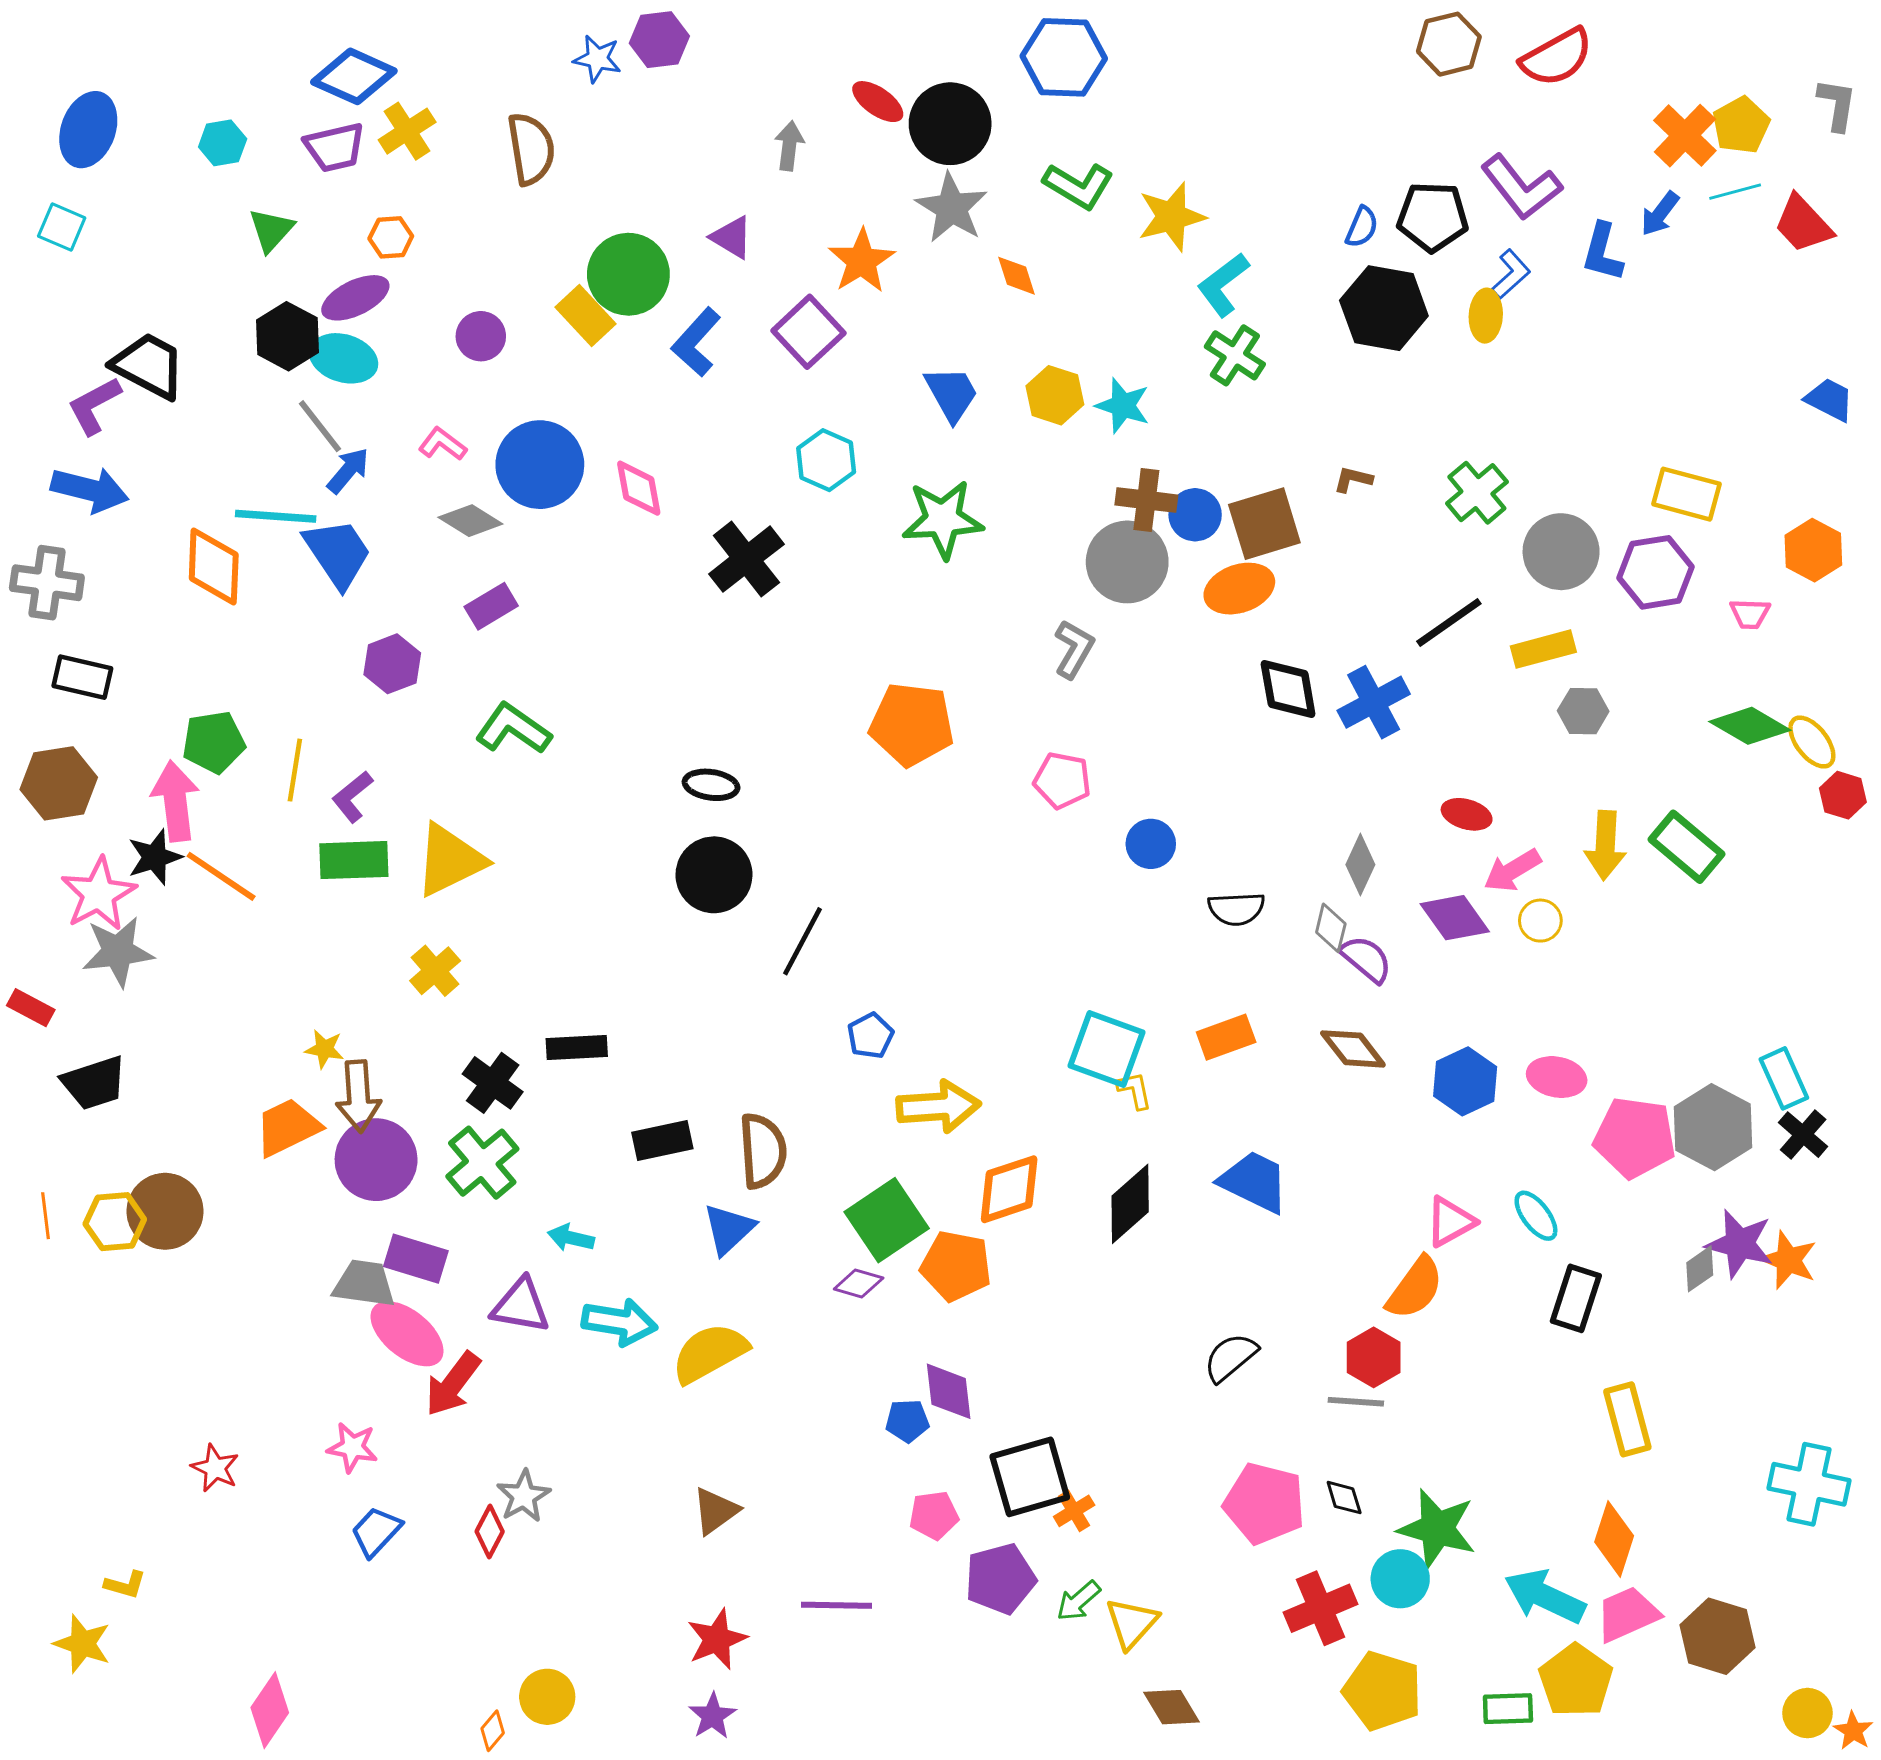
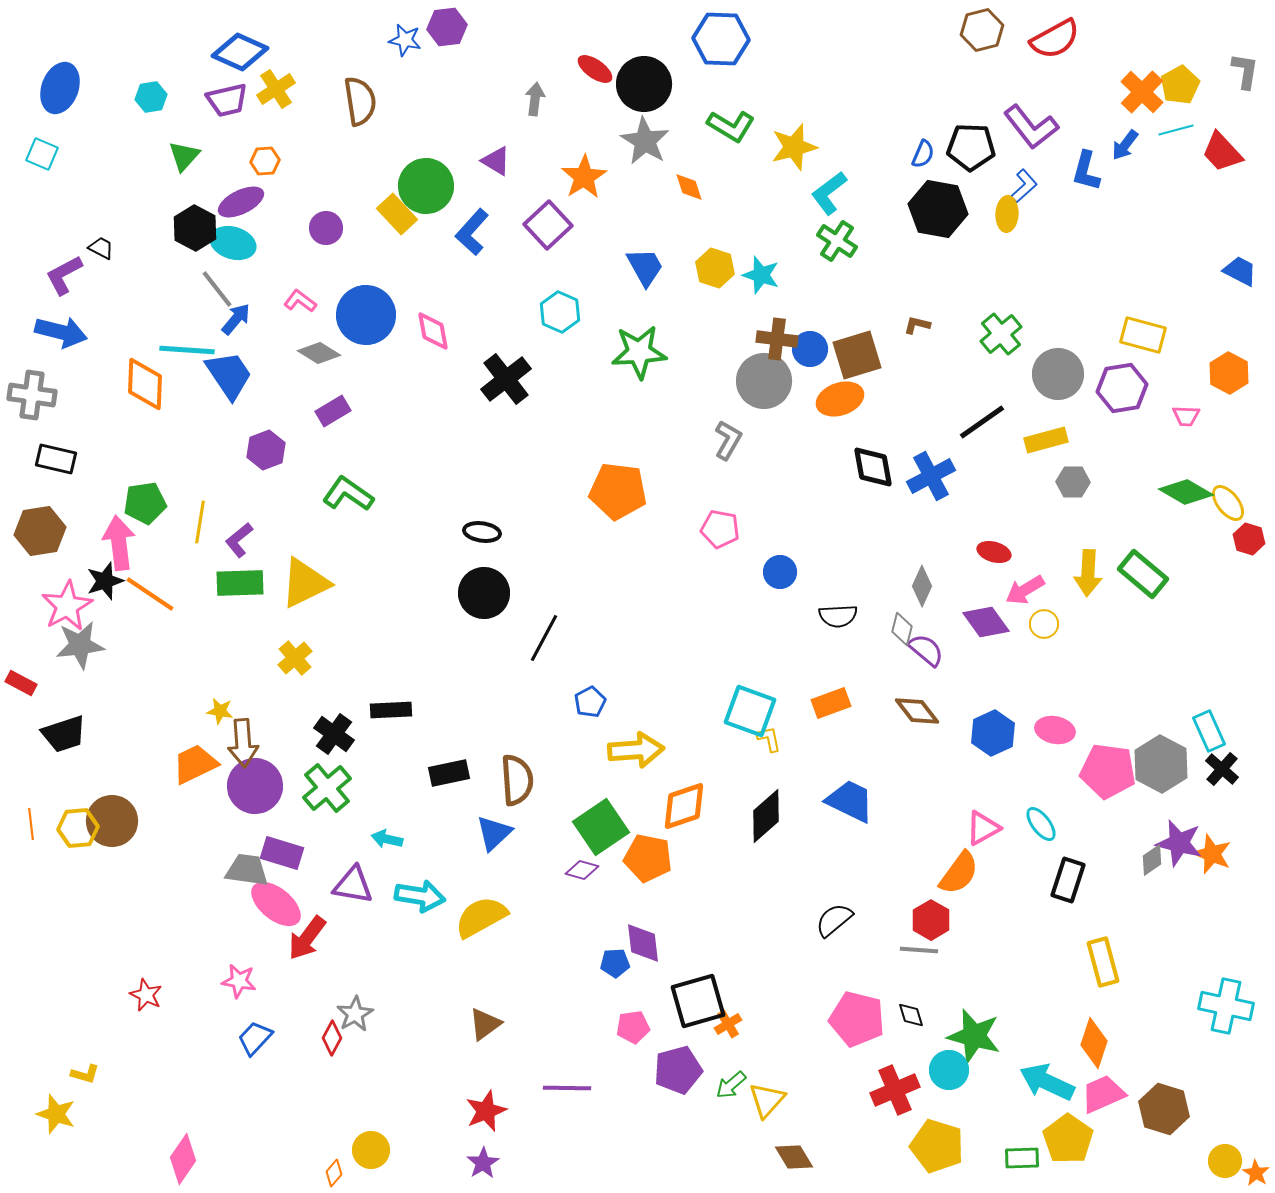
black trapezoid: (149, 366) -> (101, 248), size x0.5

